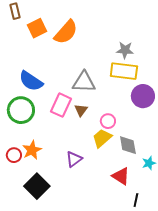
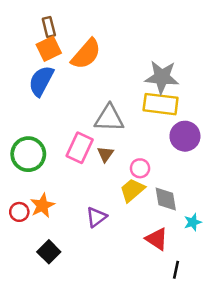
brown rectangle: (15, 11) -> (49, 27), moved
gray star: (125, 50) -> (162, 77), size x1.5
blue semicircle: (31, 81) -> (41, 81), moved, turned 85
black square: (37, 186) -> (49, 252), size x0.7

